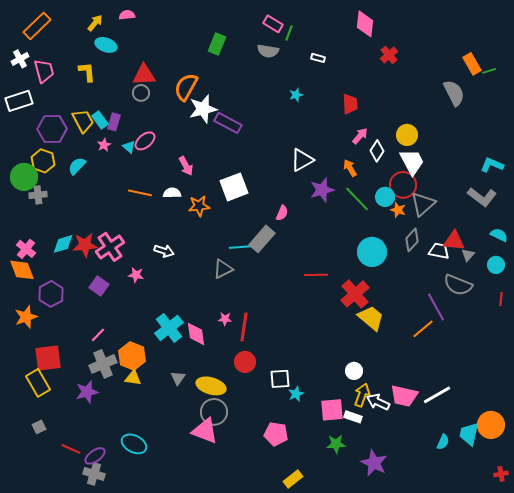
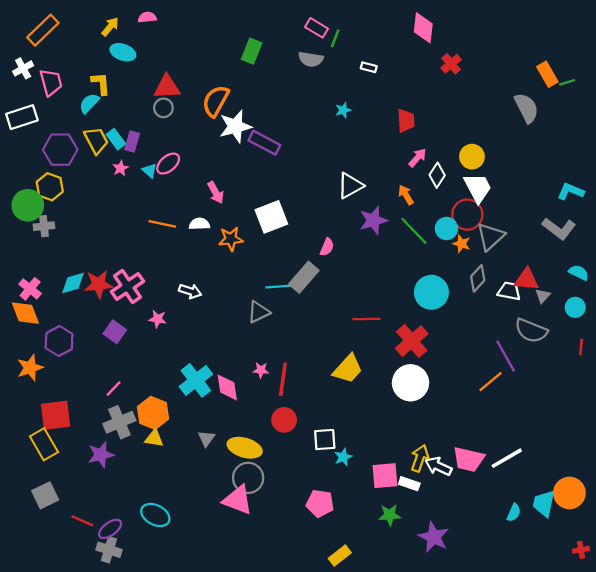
cyan semicircle: (77, 166) -> (89, 103), moved
yellow trapezoid: (371, 318) -> (348, 369), moved, turned 92
white circle: (354, 371) -> (411, 383), moved, size x1.8
gray square: (39, 427) -> (45, 495), size x1.6

